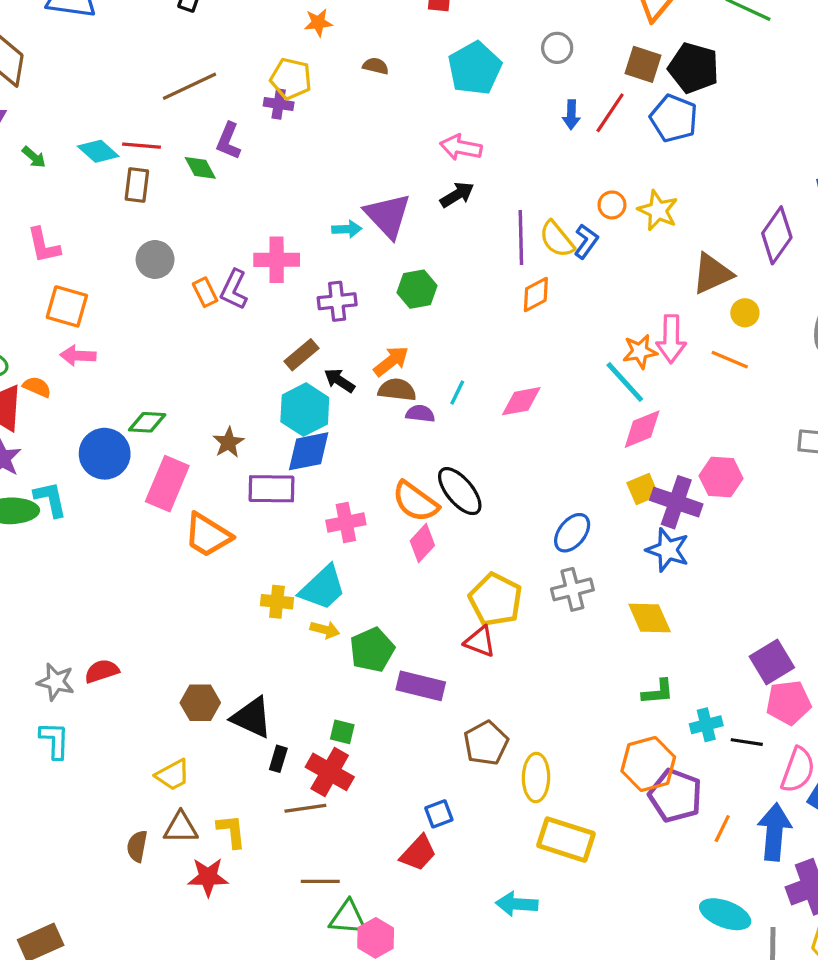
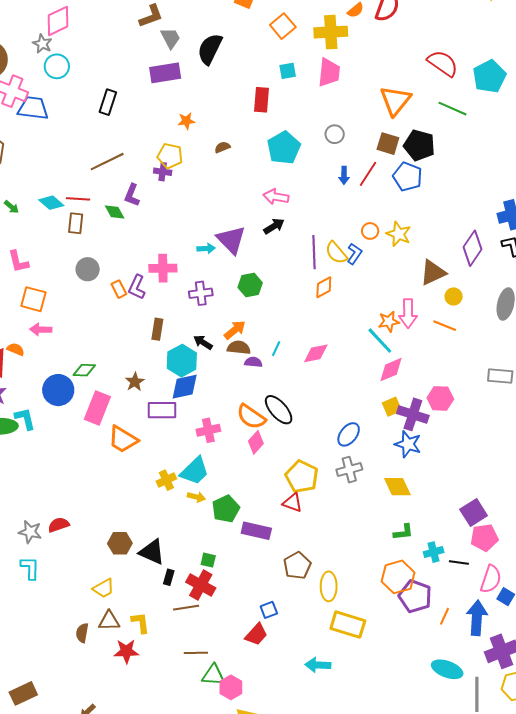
brown semicircle: (376, 66) -> (222, 147), turned -35
brown rectangle: (301, 355) -> (157, 329), moved, turned -40
yellow cross: (277, 602) -> (166, 480), turned -30

